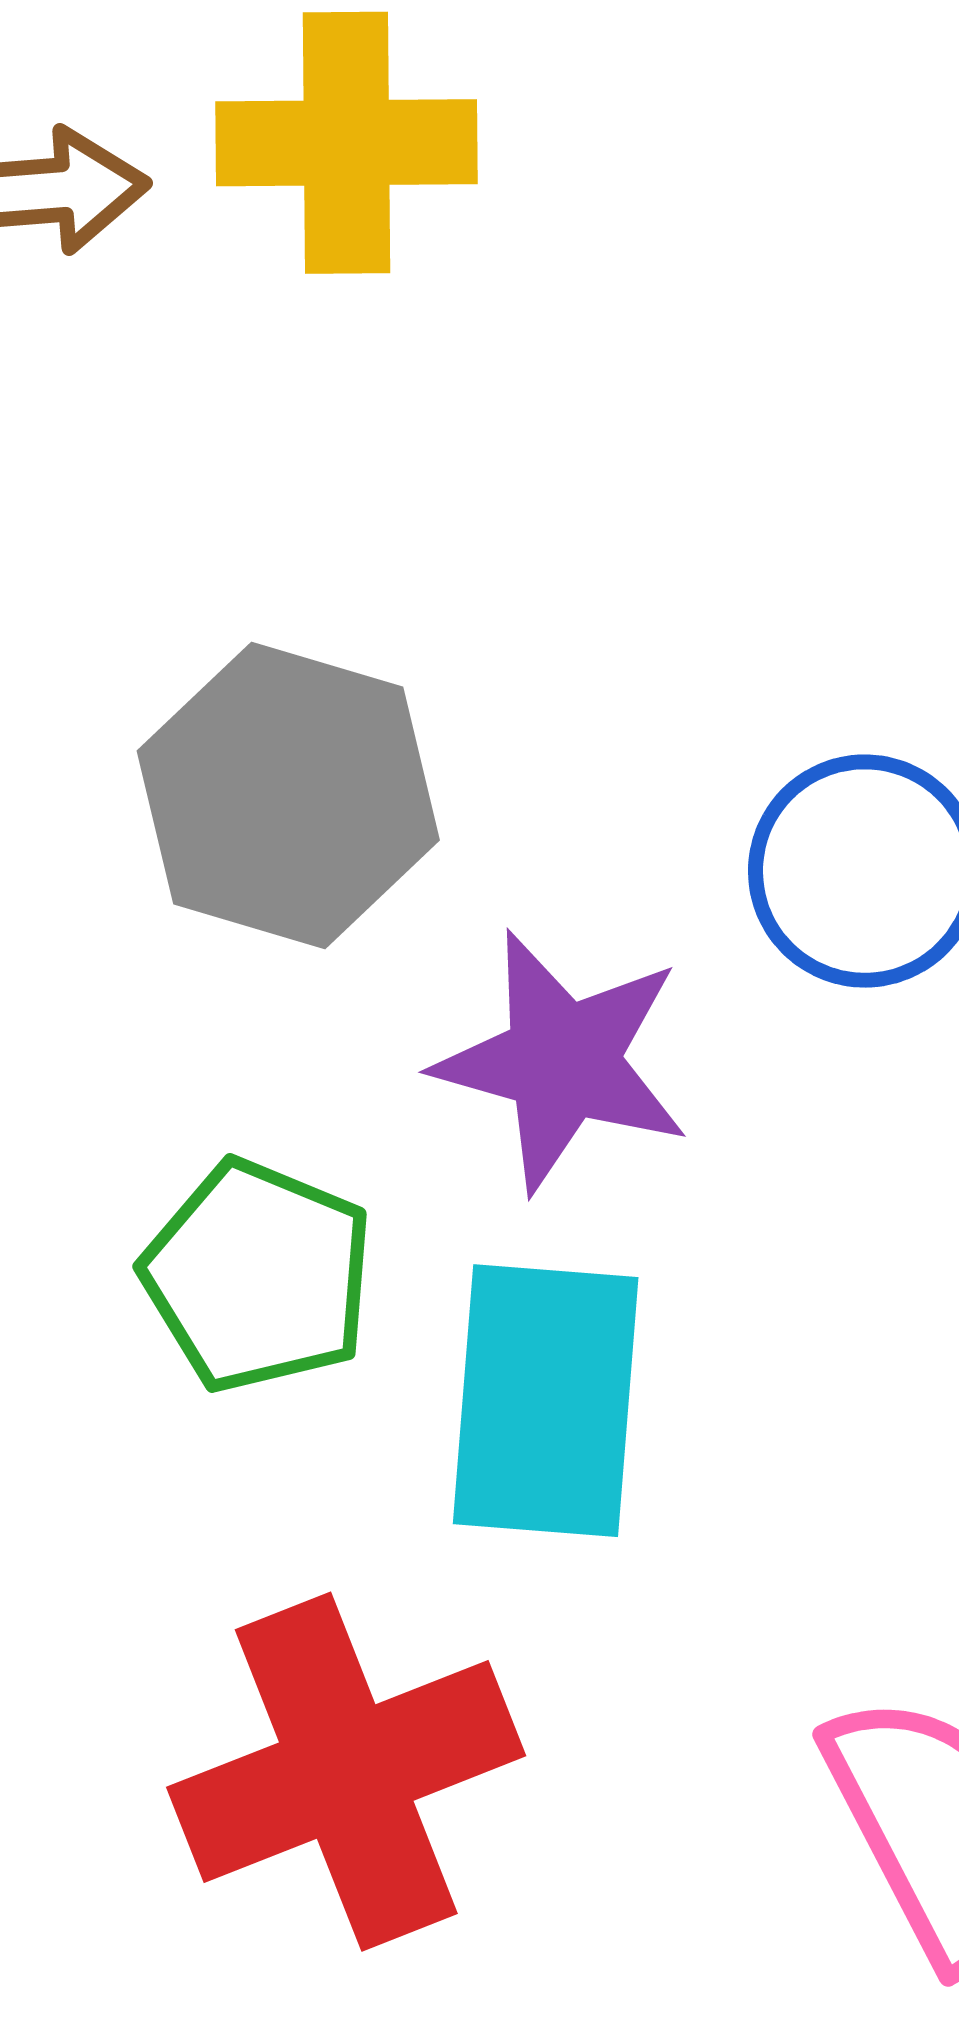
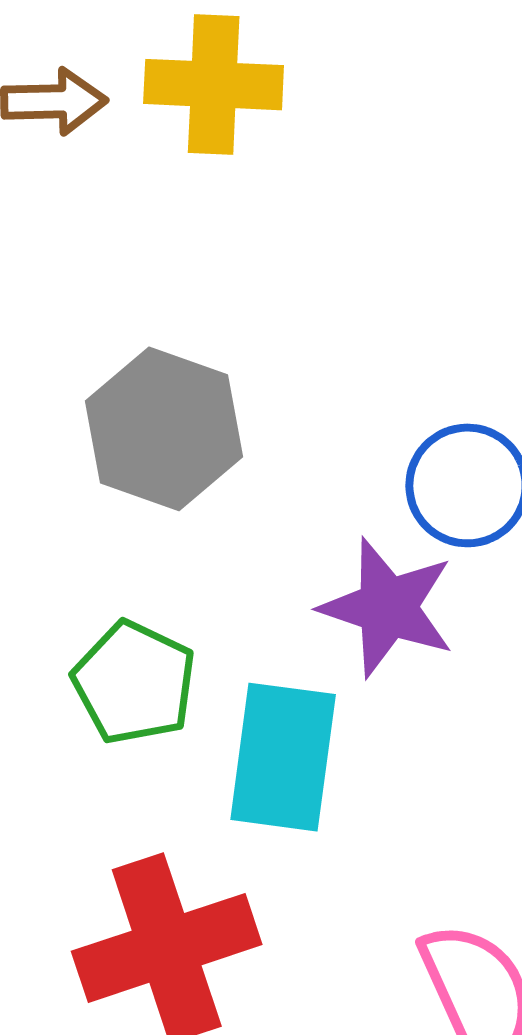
purple star: (562, 1061) -> (387, 607), moved

